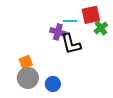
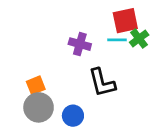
cyan line: (70, 21) -> (117, 40), moved
black L-shape: (71, 44) -> (102, 83), moved

